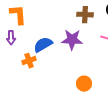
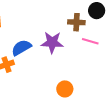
brown cross: (85, 15) -> (76, 22), moved

